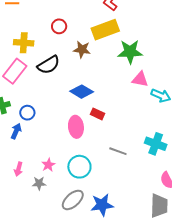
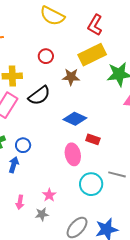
cyan circle: (79, 167) -> (91, 184), moved

